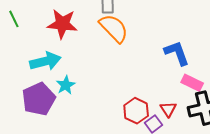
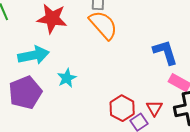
cyan star: (66, 85) -> (67, 78), moved

